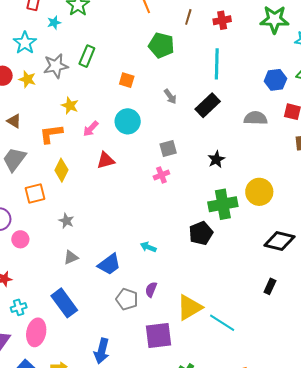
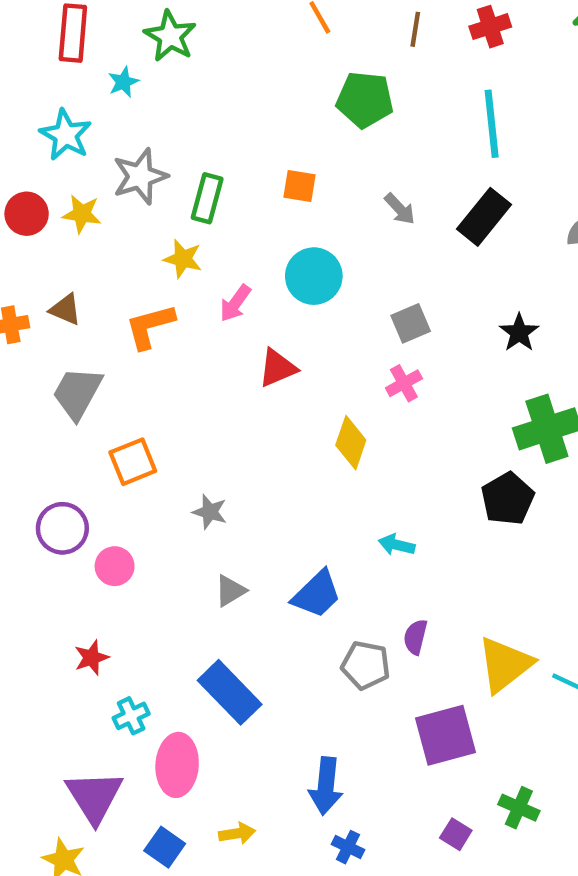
green rectangle: (87, 56) -> (207, 198), moved
yellow diamond: (61, 170) -> (351, 443), moved

